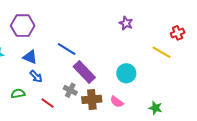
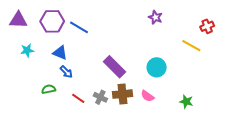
blue line: (67, 49) -> (79, 27), moved
gray cross: (70, 90) -> (100, 97), moved

